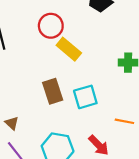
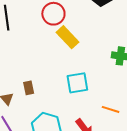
brown rectangle: (53, 91) -> (29, 88), moved, size x0.6

